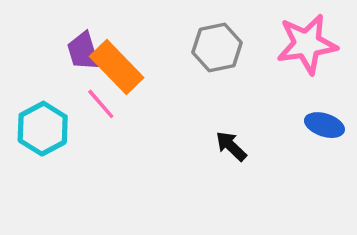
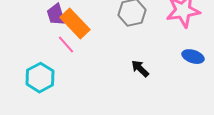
cyan hexagon: (43, 129) -> (40, 78), moved

